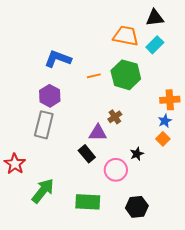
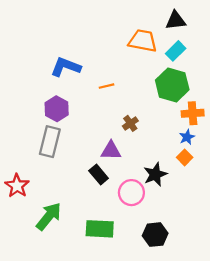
green hexagon: (126, 75) -> (172, 85), moved
brown cross: (115, 117) -> (130, 123), moved
black star: (137, 154) -> (155, 174), size x1.5

